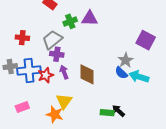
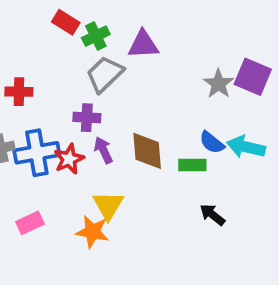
green cross: (70, 21) -> (96, 36), moved
gray trapezoid: (52, 40) -> (105, 74), moved
gray star: (126, 60) -> (218, 84), moved
green rectangle: (107, 113) -> (192, 165), moved

